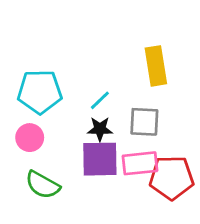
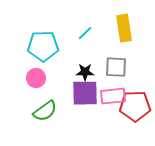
cyan line: (100, 100) -> (85, 33), moved
green semicircle: (43, 185) -> (45, 111), turned -65

